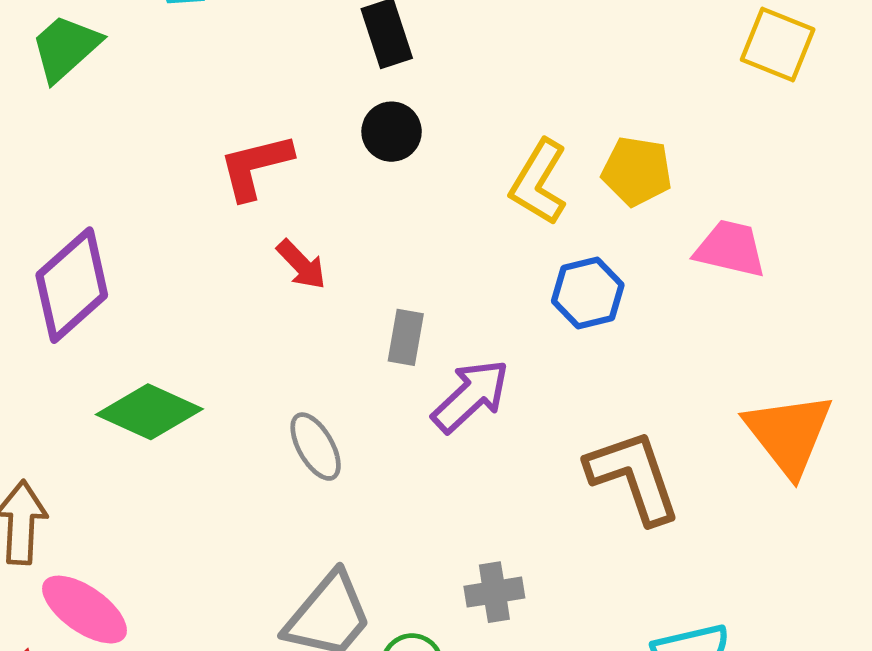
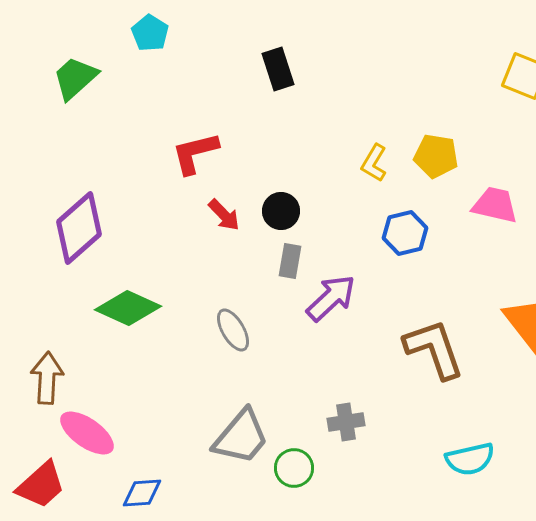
black circle: (392, 132) -> (281, 211), moved
yellow L-shape: (539, 182) -> (374, 163), size x0.7

